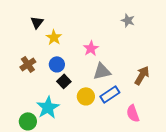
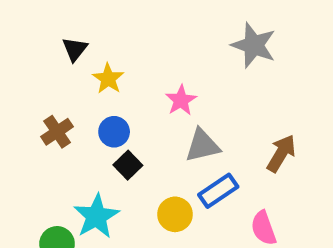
gray star: (128, 20) -> (254, 45), size x1.6
yellow circle: (86, 96) -> (175, 214), moved

